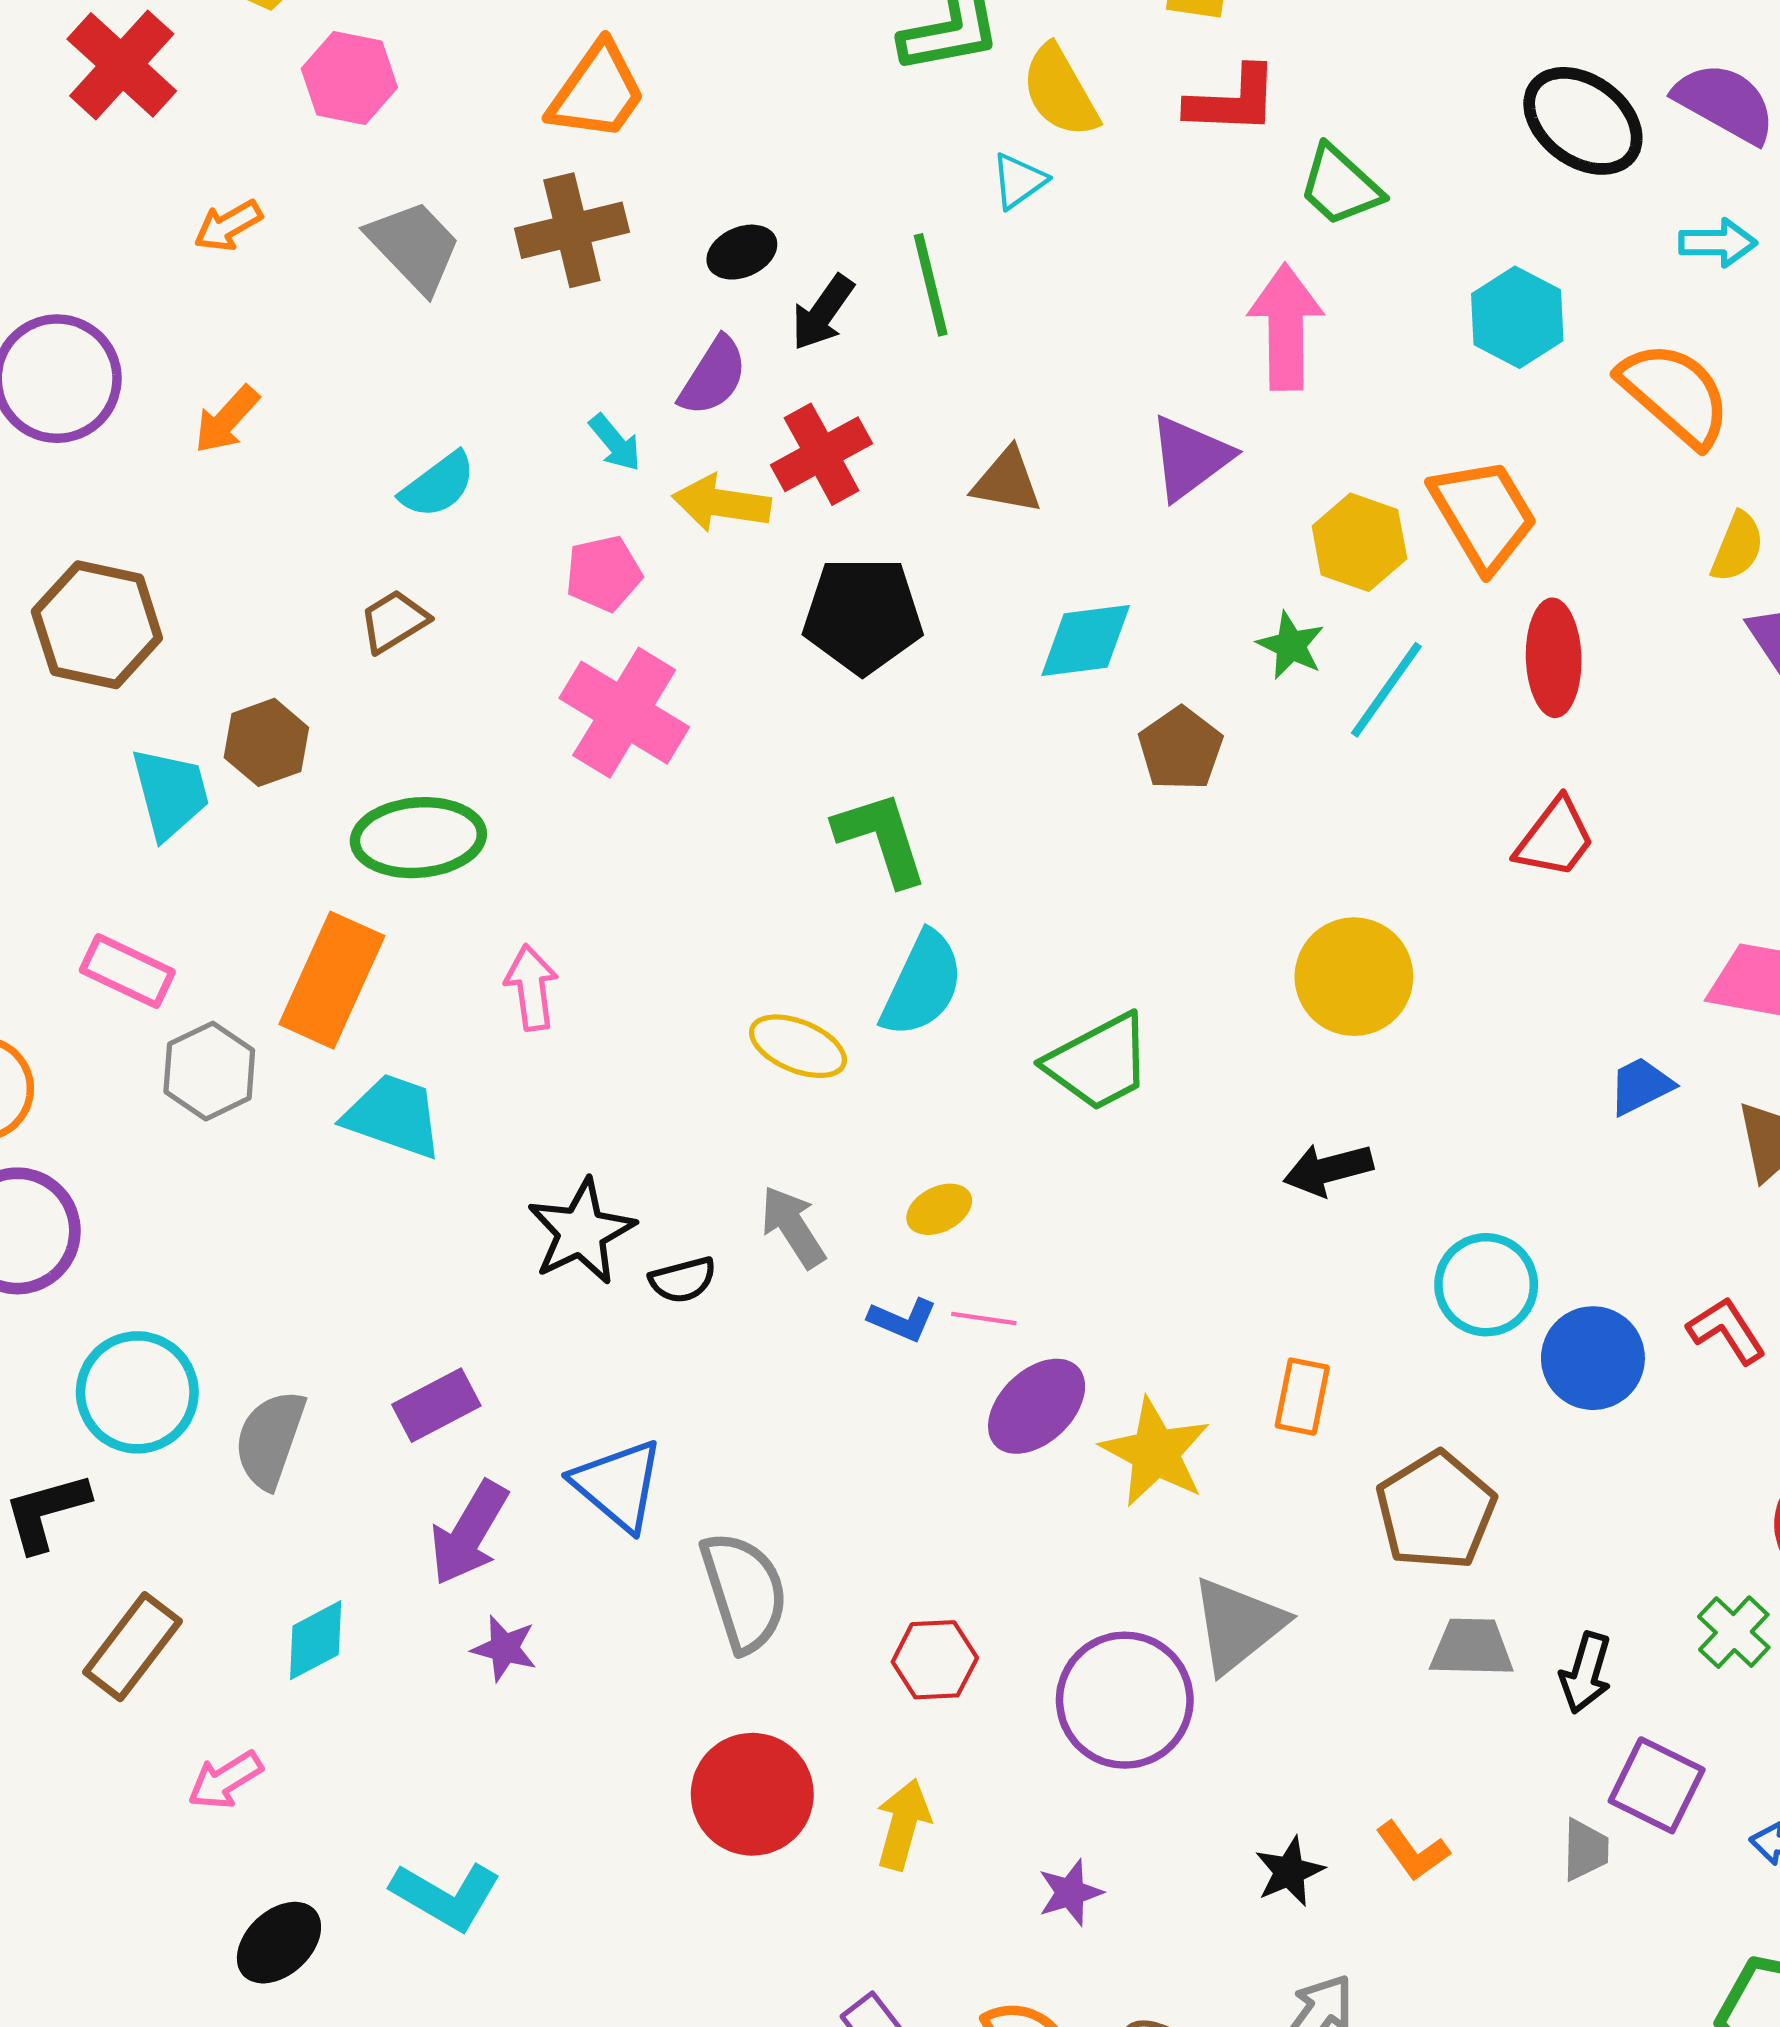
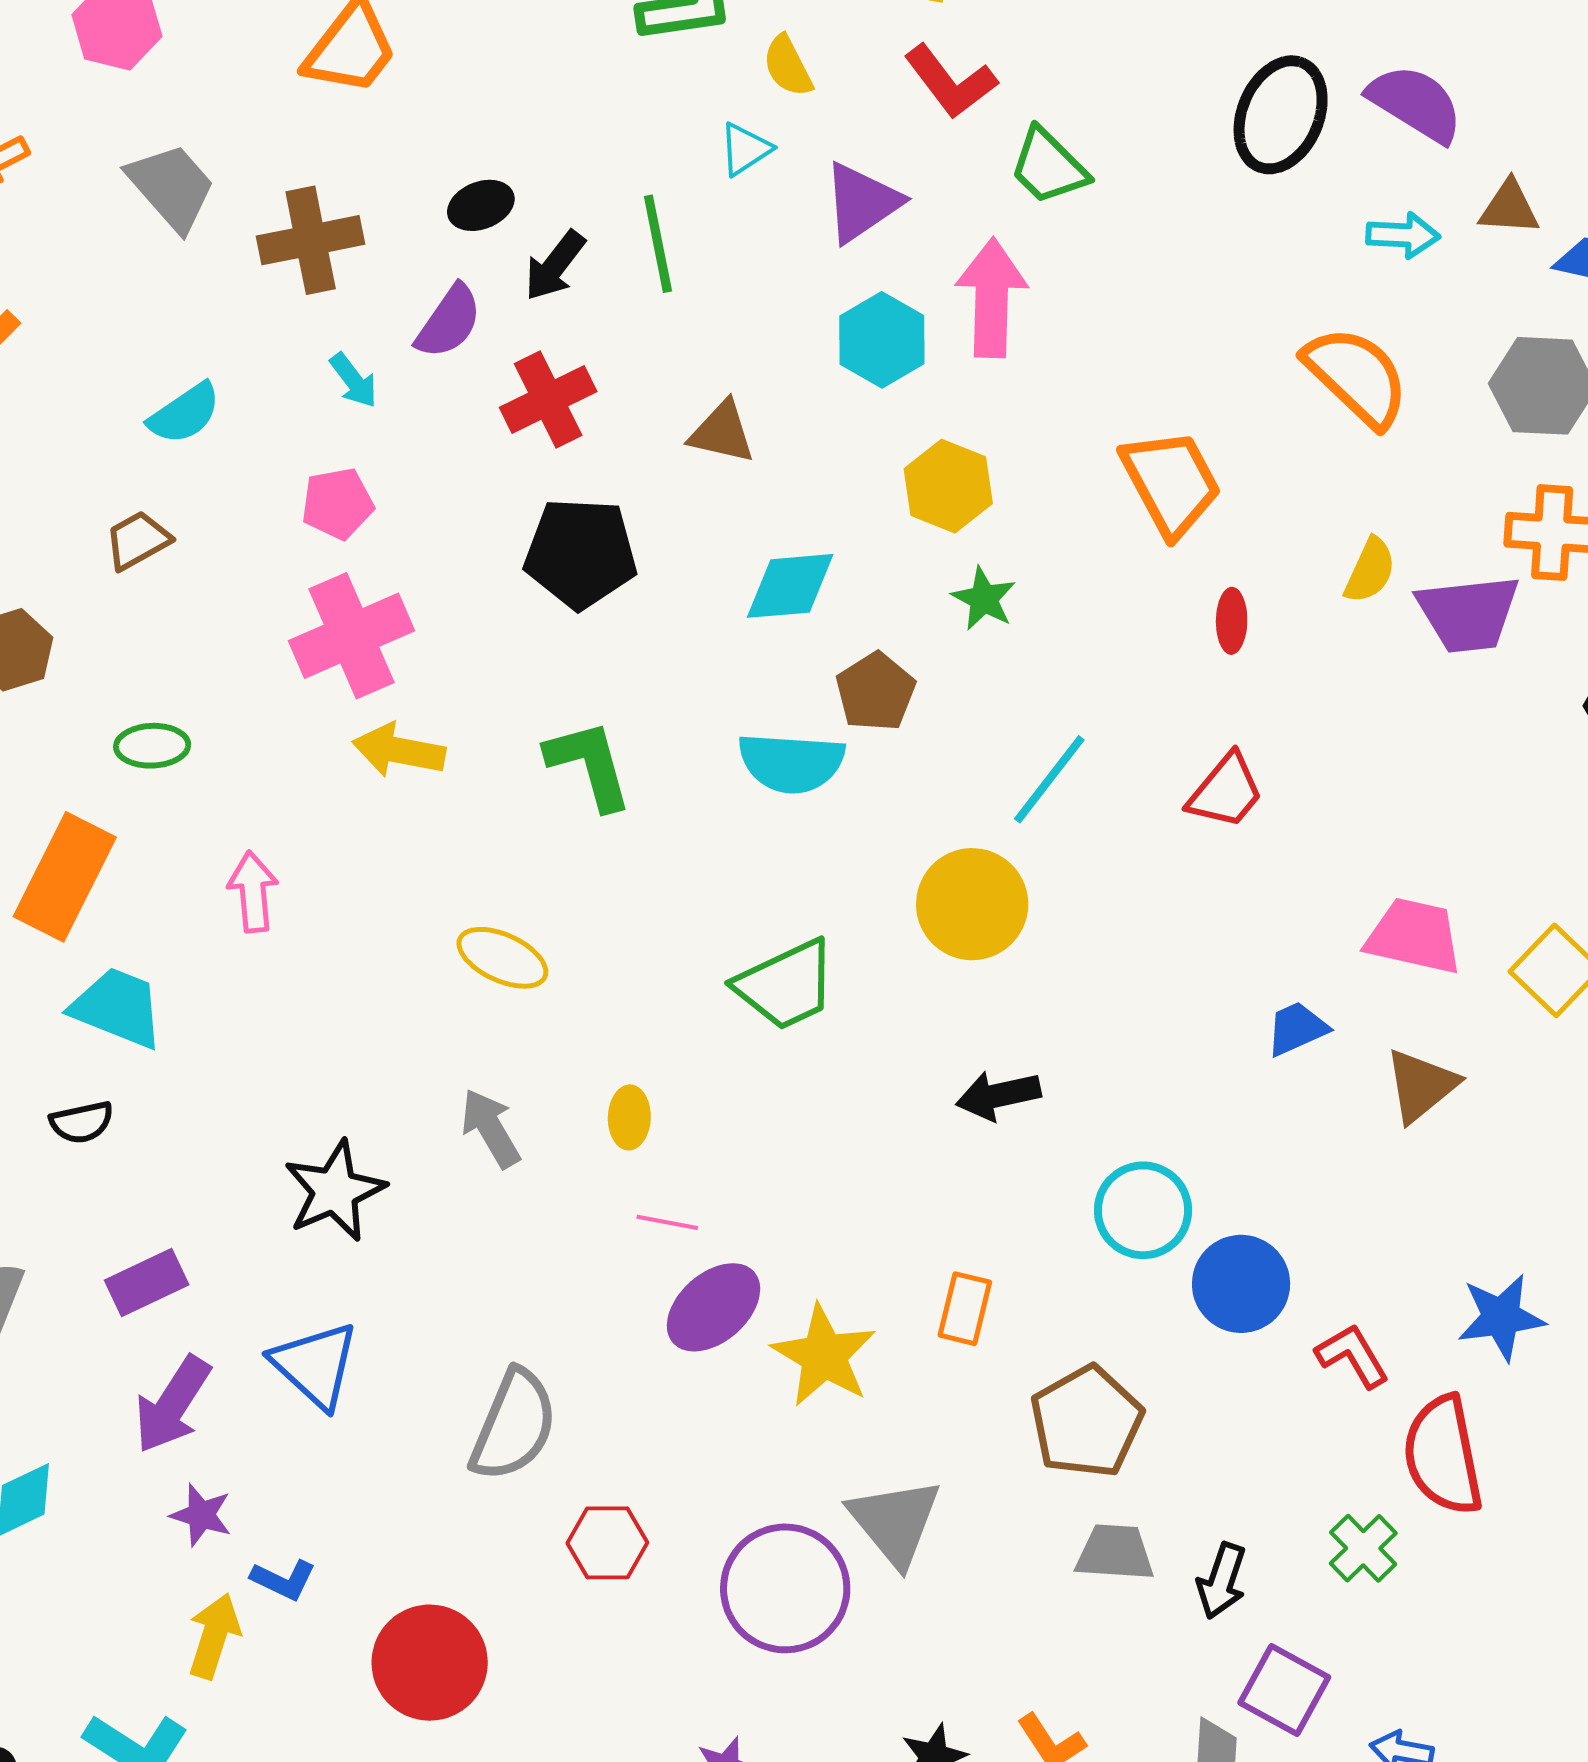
yellow semicircle: (1060, 91) -> (788, 66), size x0.7
red L-shape: (1233, 101) -> (950, 82), turned 48
black ellipse: (1583, 121) -> (1281, 115), turned 74
brown cross: (572, 230) -> (311, 240), moved
cyan hexagon: (1517, 317) -> (882, 340), moved
purple triangle: (1190, 458) -> (862, 203), moved
yellow arrow: (721, 503) -> (399, 750), moved
yellow hexagon: (1359, 542) -> (948, 486), moved
yellow semicircle: (1737, 547) -> (1370, 570), moved
red ellipse: (1554, 658) -> (1232, 621), size x0.6
cyan line: (1386, 690) -> (1049, 779), moved
pink cross: (624, 713) -> (351, 636), turned 33
green ellipse: (418, 838) -> (152, 746), size x0.6
yellow circle: (1354, 977) -> (972, 904), moved
cyan semicircle: (922, 984) -> (791, 763), moved, turned 66
yellow ellipse: (939, 1209) -> (629, 1117), turned -64
black star: (581, 1232) -> (335, 1191), moved
black semicircle: (683, 1280) -> (82, 1122), moved
blue L-shape: (903, 1320) -> (283, 1580), moved
red L-shape: (1727, 1330) -> (1353, 1356), moved
gray semicircle: (744, 1592) -> (514, 1425), moved, turned 38
gray triangle: (1238, 1625) -> (895, 1522), turned -33
yellow arrow: (903, 1824) -> (214, 1636), moved

